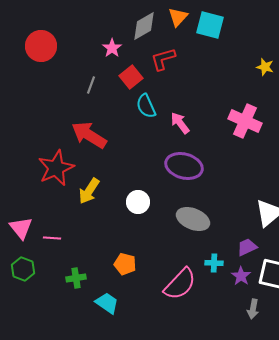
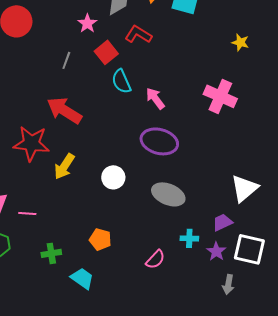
red L-shape: (163, 59) -> (138, 34), turned 48
red star: (56, 168) -> (31, 143), turned 30
pink semicircle: (180, 284) -> (155, 259), size x0.6

